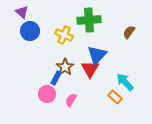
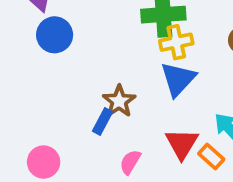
yellow cross: (64, 35) -> (176, 42), moved, turned -36
red triangle: (90, 69) -> (182, 144), moved
pink circle: (47, 94) -> (44, 162), moved

